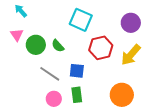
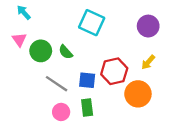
red hexagon: (101, 48) -> (114, 71), moved
yellow arrow: (131, 55) -> (148, 62), size x0.6
orange circle: (122, 95) -> (138, 94), moved

